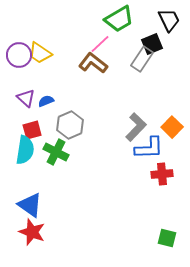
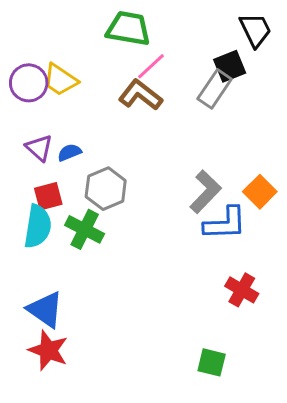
green trapezoid: (119, 19) -> (128, 28), moved, turned -140
red cross: (162, 174) -> (242, 290), moved, turned 35
green square: (167, 238) -> (212, 362), moved

